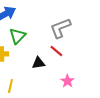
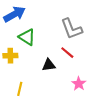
gray L-shape: (60, 28) -> (71, 29), turned -90
green triangle: (17, 36) -> (27, 37), turned -42

